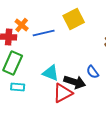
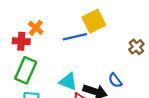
blue line: (44, 33) -> (75, 37), moved

